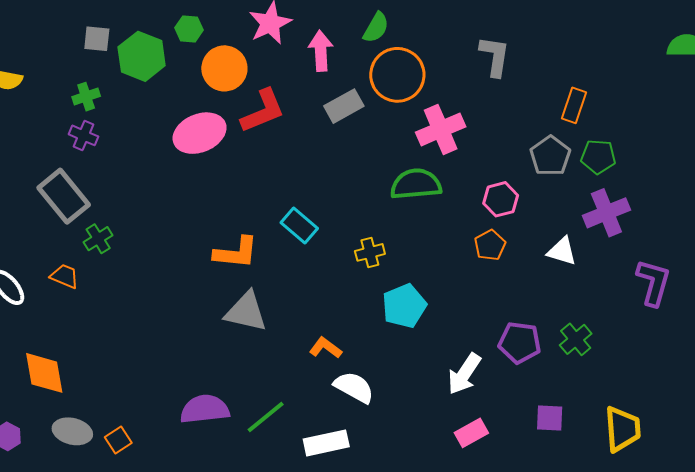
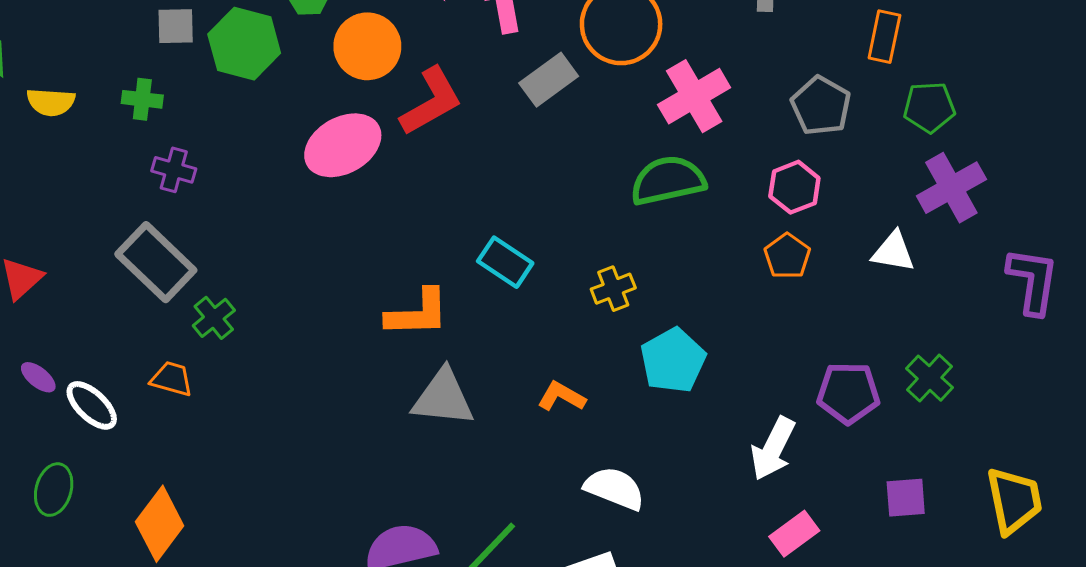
green cross: (86, 97) -> (142, 99), moved, turned 32
gray pentagon: (550, 156) -> (821, 106), moved
orange L-shape: (326, 348) -> (561, 396), moved
orange diamond: (44, 373) -> (160, 524), turned 54

